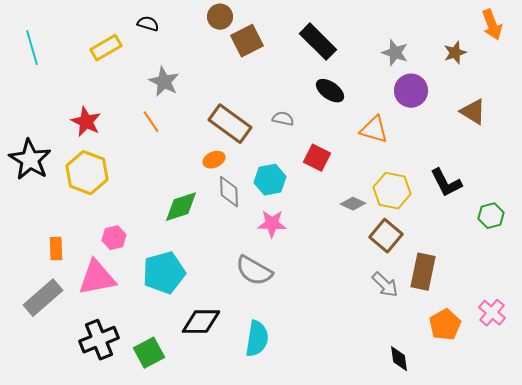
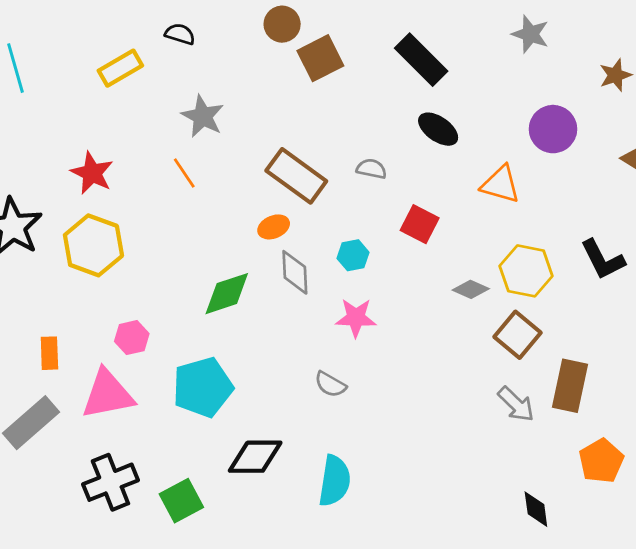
gray star: (395, 53) -> (530, 34), moved
cyan hexagon: (270, 180) -> (353, 255), size x0.7
gray semicircle: (254, 271) -> (330, 384), size x0.6

